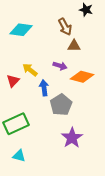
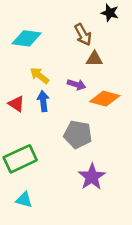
yellow arrow: (30, 70) -> (39, 76), moved
red triangle: (13, 81) -> (16, 104), turned -40
blue arrow: (44, 88) -> (43, 101), moved
gray pentagon: (61, 105) -> (78, 134), turned -30

